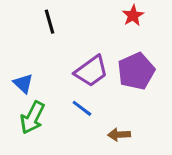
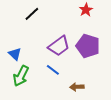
black line: (49, 22) -> (32, 14), turned 63
purple pentagon: (136, 71) -> (88, 46), turned -30

